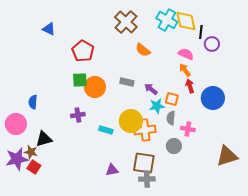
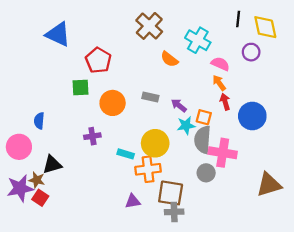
cyan cross: (167, 20) -> (198, 40), moved
yellow diamond: (186, 21) -> (265, 27), moved
blue triangle: (49, 29) -> (58, 34), size x1.6
black line: (201, 32) -> (238, 19), moved
green square: (80, 80) -> (81, 88), moved
gray semicircle: (171, 118) -> (203, 140), size x1.6
pink cross: (188, 129) -> (223, 153), size x1.6
orange cross: (145, 130) -> (148, 169), moved

